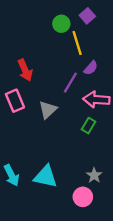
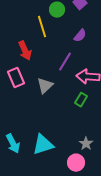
yellow line: (77, 43) -> (42, 27), moved
purple semicircle: (91, 68) -> (80, 36), moved
cyan triangle: (45, 176) -> (43, 145), turned -30

